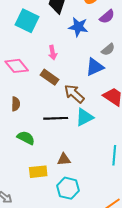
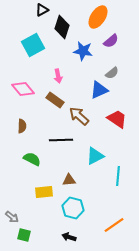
cyan square: (27, 21) -> (33, 45), turned 35
cyan triangle: (84, 117) -> (95, 156), moved

